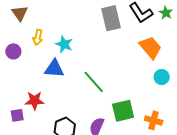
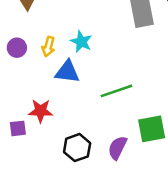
yellow arrow: (38, 37) -> (48, 47), moved
green line: (94, 82) -> (116, 91), turned -70

